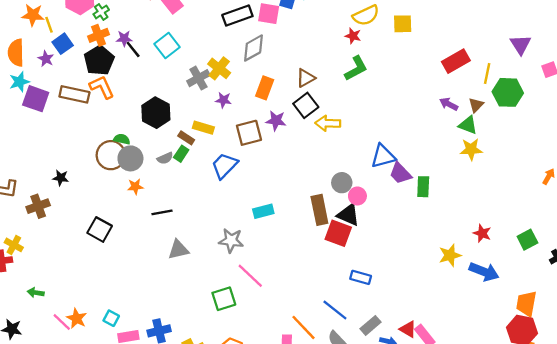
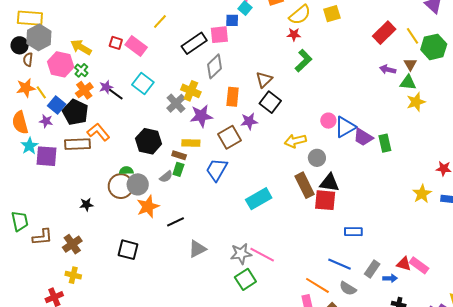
black pentagon: (99, 60) -> (75, 112), moved
yellow line: (487, 74) -> (413, 36), turned -30
purple star: (223, 100) -> (201, 116), size x1.6
yellow arrow: (328, 123) -> (295, 141), moved
black star: (61, 178) -> (86, 205), moved
orange star: (135, 187) -> (148, 207), size x1.6
pink circle: (357, 196) -> (328, 121), moved
cyan rectangle: (263, 211) -> (259, 199), size x1.4
gray star: (231, 240) -> (241, 254), moved
yellow cross: (14, 245) -> (73, 275), moved

